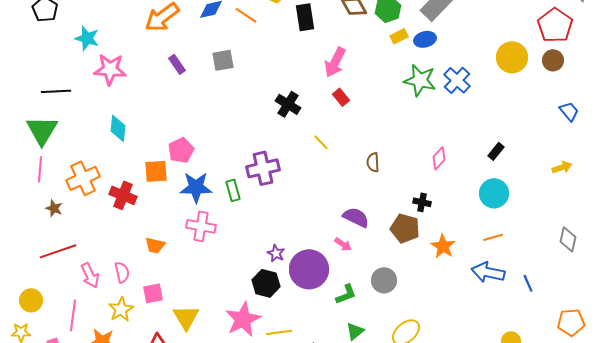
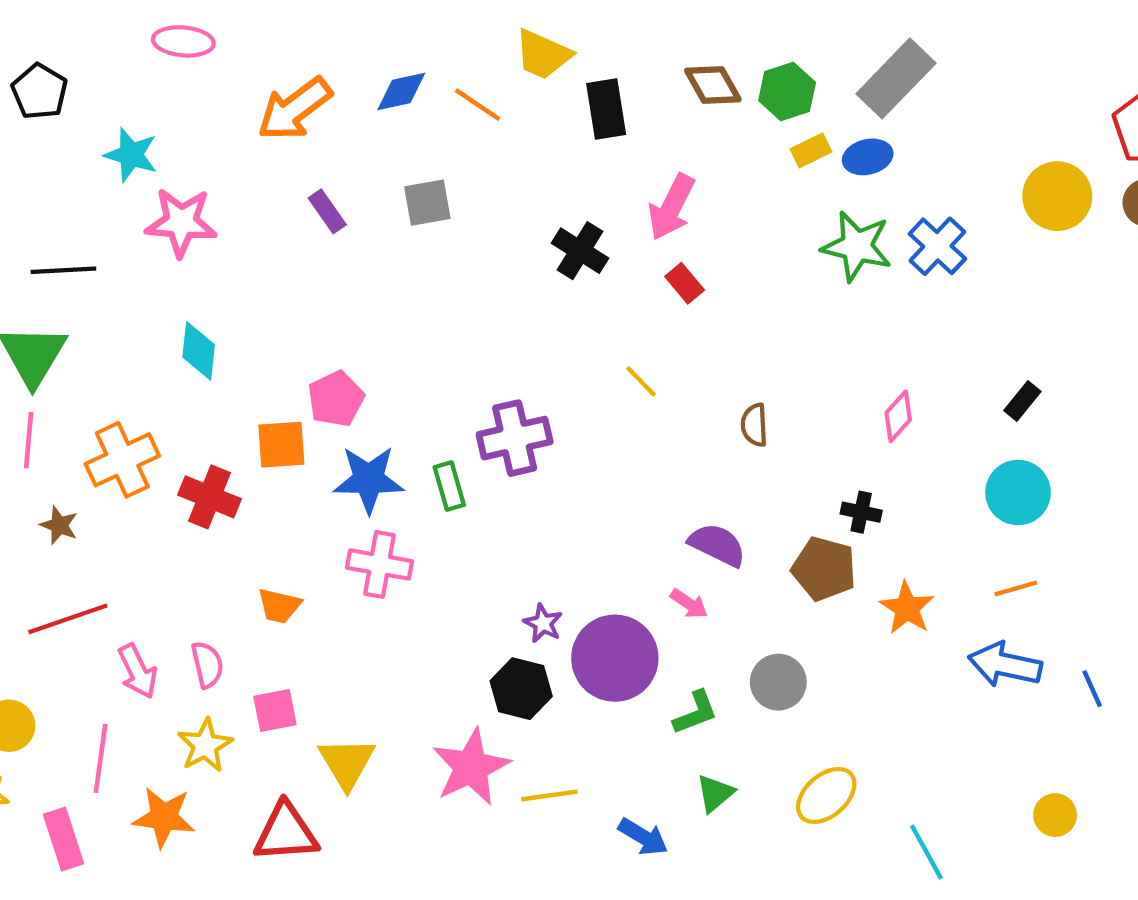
black cross: (288, 104) -> (580, 251), moved

